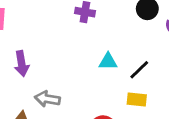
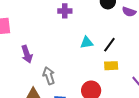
gray arrow: (47, 99) -> (49, 76), turned 72

